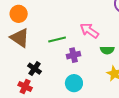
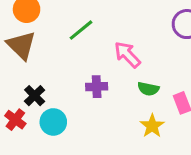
green line: (57, 39) -> (81, 30), moved, turned -36
cyan circle: (74, 83) -> (53, 122), moved

